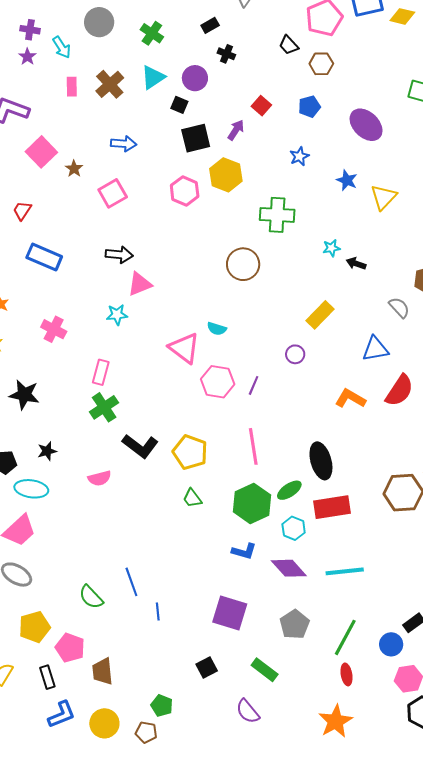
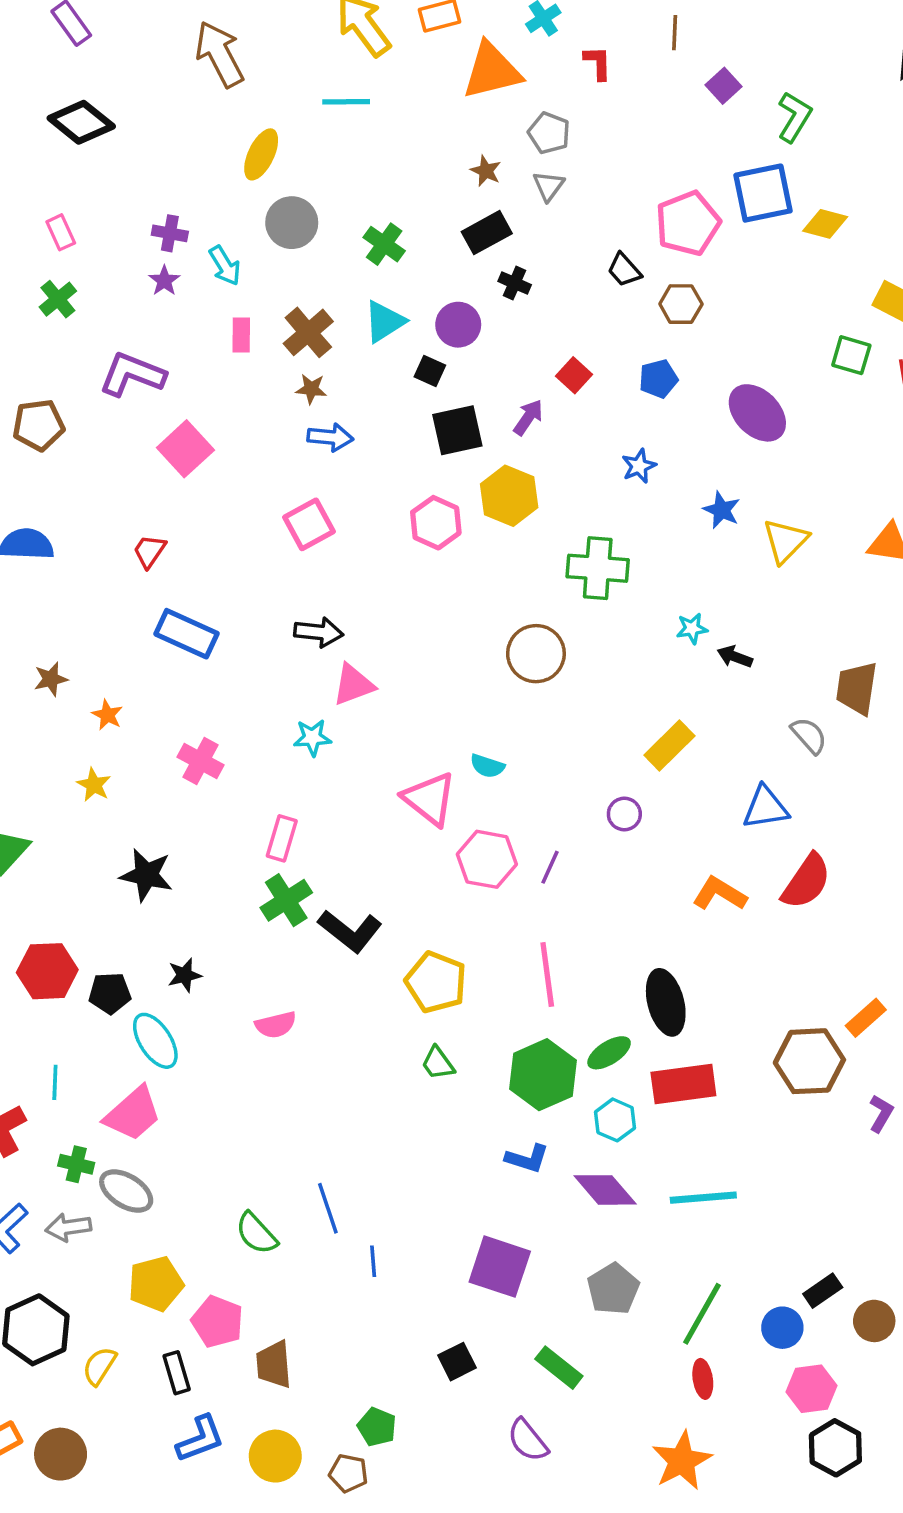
black rectangle: (210, 25) -> (487, 233), size x1.5
brown star: (74, 169) -> (311, 389), moved, turned -30
black L-shape: (140, 446) -> (350, 931), moved
cyan ellipse: (31, 489) -> (155, 1041), turned 48

